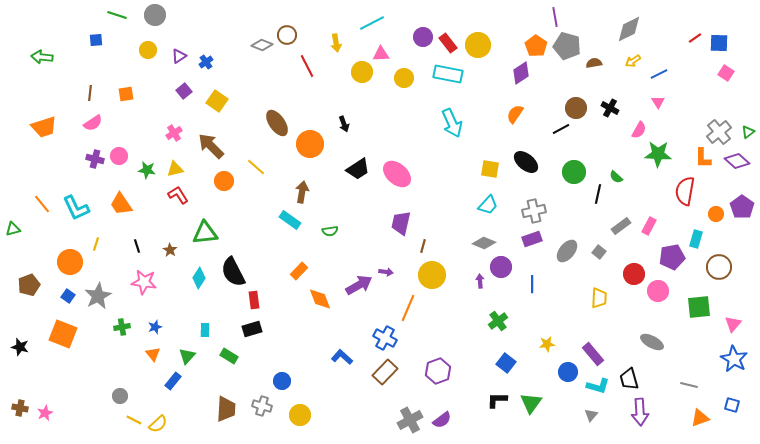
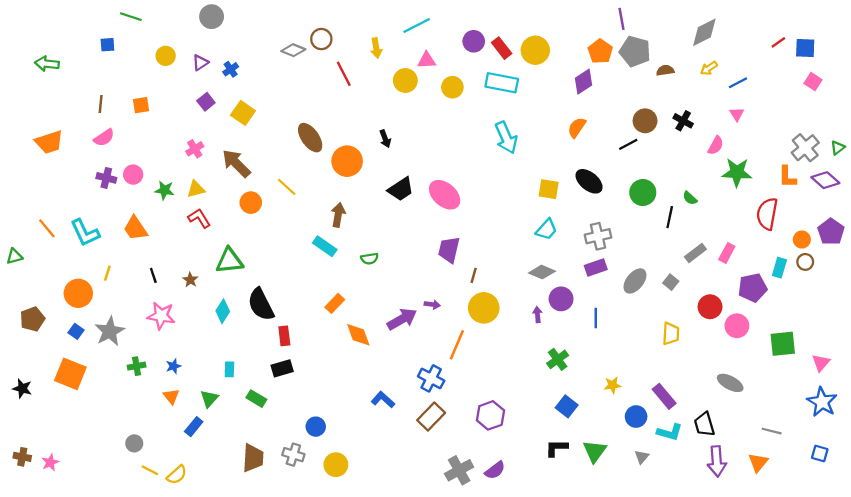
gray circle: (155, 15) -> (212, 17), moved
brown circle: (719, 267) -> (805, 262), moved, size x0.6
gray triangle: (591, 415) -> (642, 457), moved
orange triangle: (700, 418) -> (758, 462), moved, turned -30

